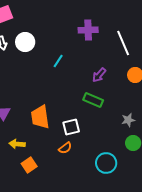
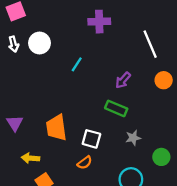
purple cross: (88, 30) -> (99, 22), moved
gray star: (128, 120) -> (133, 138), moved
white square: (71, 127) -> (91, 139), turned 30

